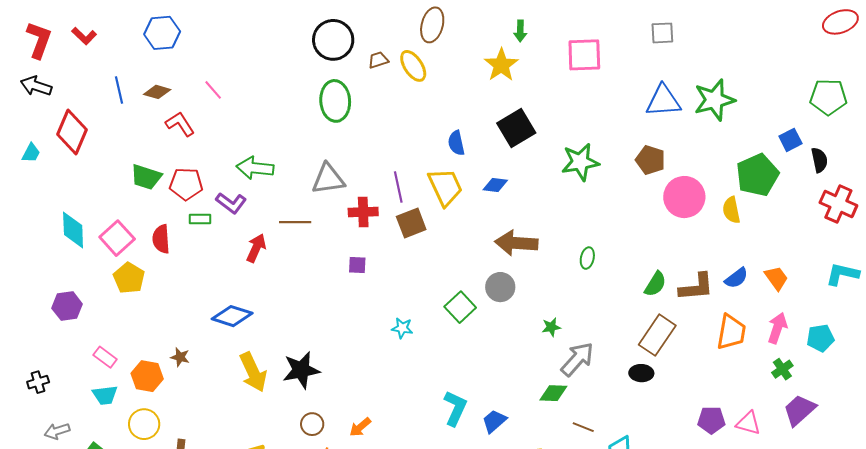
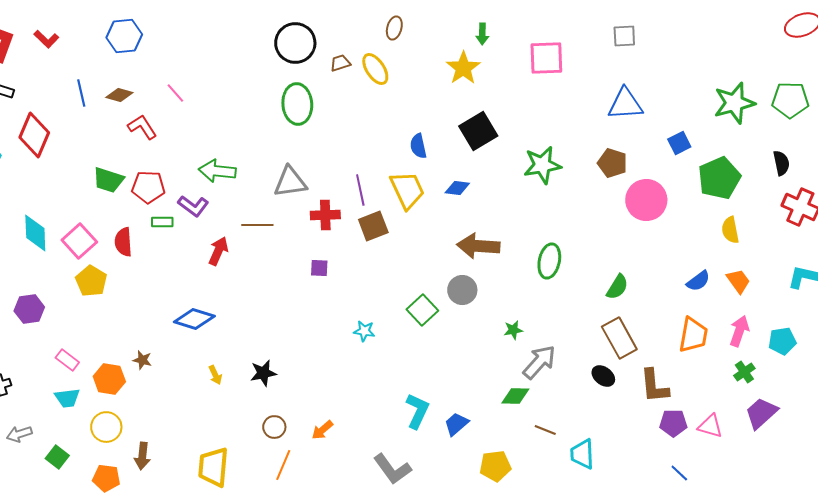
brown ellipse: (432, 25) -> (394, 28), size x0.7
green star: (714, 100) -> (734, 103), moved
blue square: (790, 140) -> (679, 143), moved
yellow semicircle: (731, 210) -> (730, 230), moved
green ellipse: (587, 258) -> (549, 261), size x1.6
brown L-shape: (696, 287) -> (654, 386), moved, turned 90
brown rectangle: (657, 335) -> (619, 338), turned -63
black star: (301, 370) -> (263, 373), size x0.7
yellow arrow: (253, 372) -> (215, 375), size x0.5
black ellipse: (641, 373) -> (603, 376), turned 35

